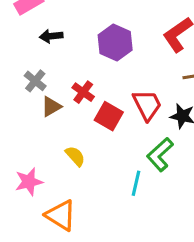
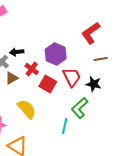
black arrow: (51, 36) -> (17, 52), moved
purple hexagon: (115, 43) -> (56, 54), moved
yellow semicircle: (75, 156) -> (27, 109), size x1.5

